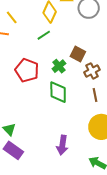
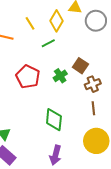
yellow line: (12, 17) -> (30, 23), moved
green diamond: (58, 92) -> (54, 120), moved

